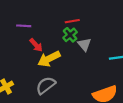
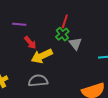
red line: (72, 21) -> (65, 21), turned -64
gray semicircle: (46, 85) -> (38, 81), turned 30

